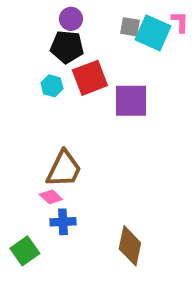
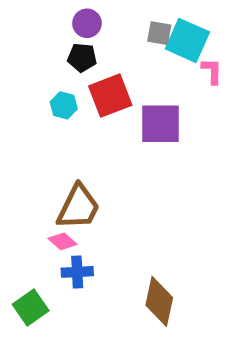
pink L-shape: (180, 22) -> (212, 71), moved
black pentagon: (67, 47) -> (82, 58), size x0.7

